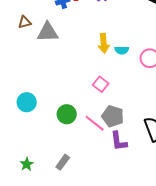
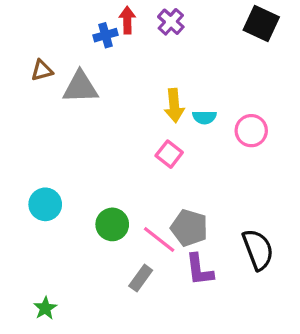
pink square: (101, 84) -> (169, 154), moved
gray rectangle: (63, 162) -> (141, 278), moved

